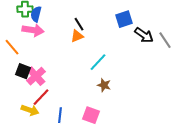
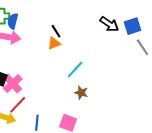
blue square: (124, 19) -> (133, 26), moved
black arrow: (144, 35) -> (109, 24), moved

